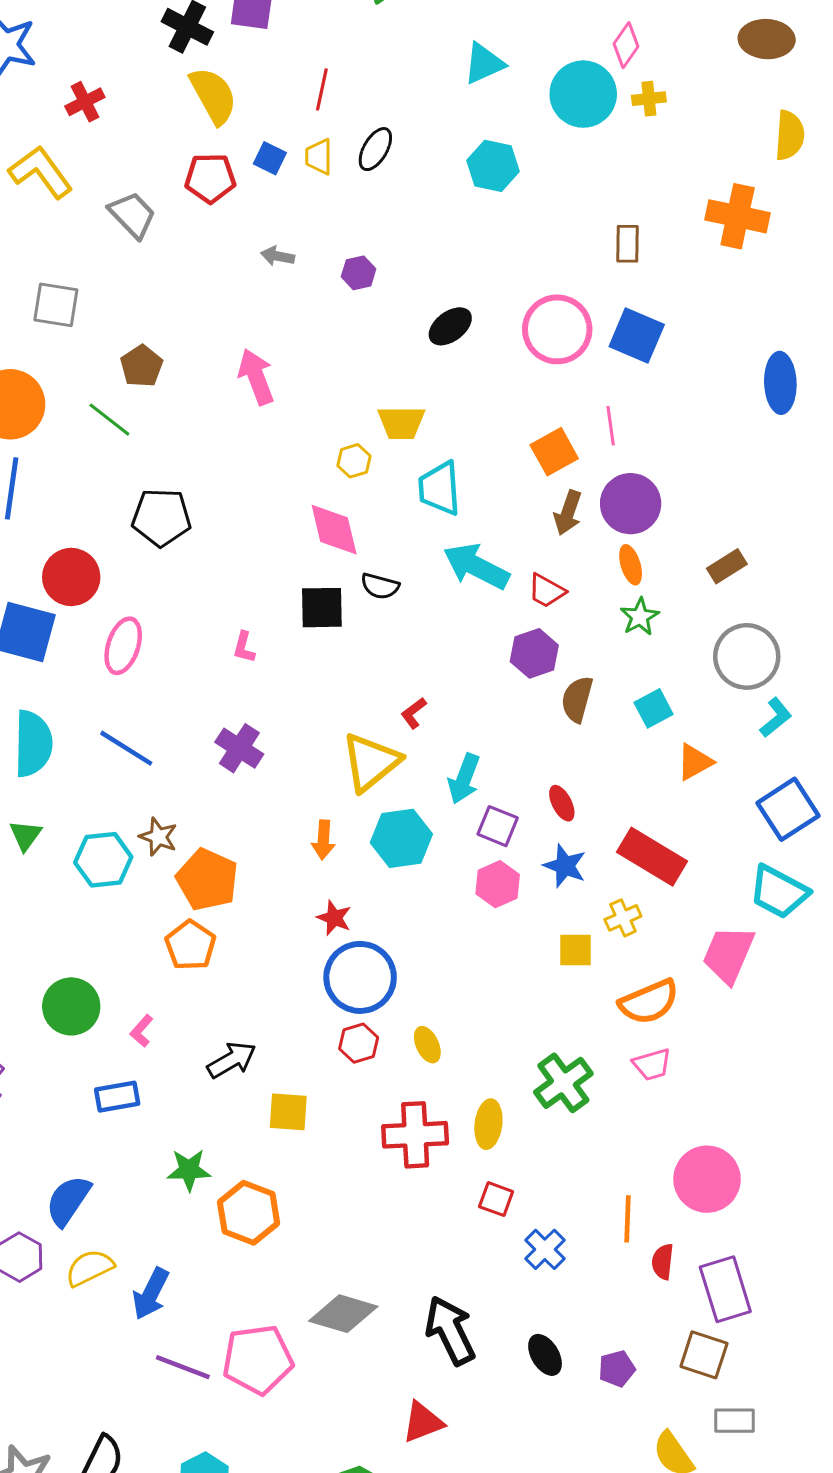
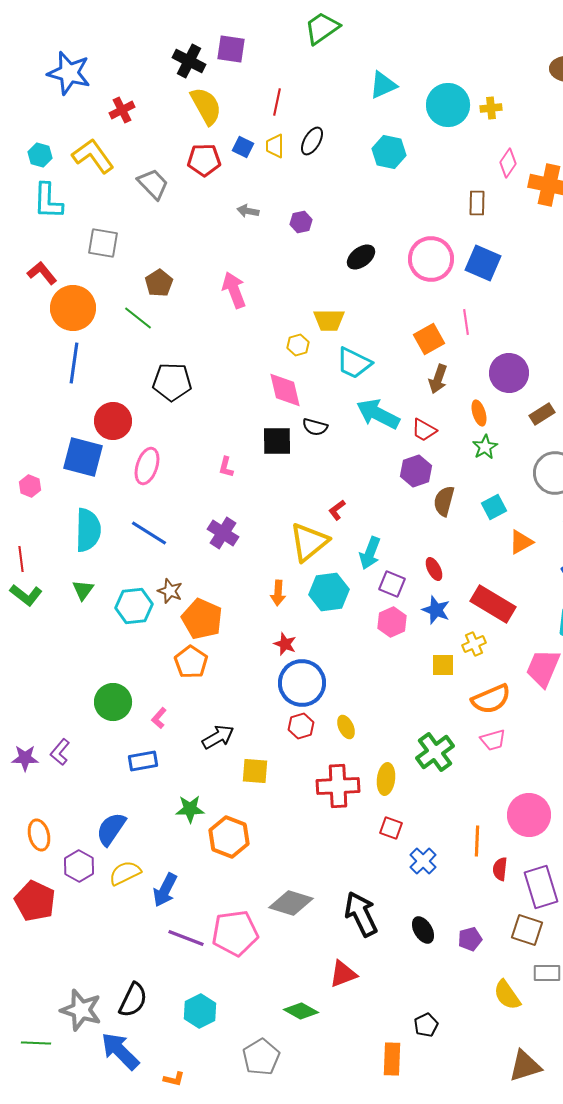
pink diamond: (626, 45) -> (508, 163), moved
cyan trapezoid: (440, 488) -> (354, 363), turned -60
purple circle: (631, 504) -> (509, 373), moved

